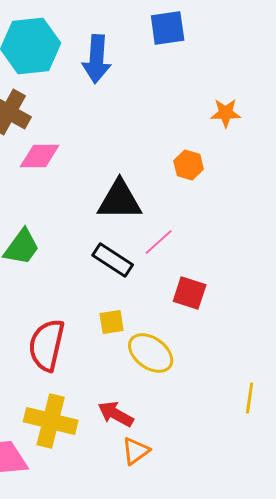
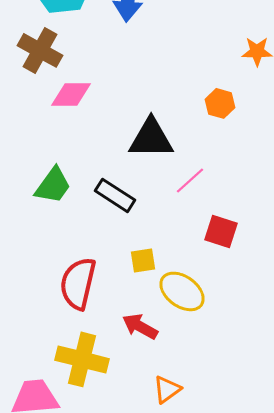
black rectangle: (113, 260) -> (115, 195), moved
red arrow: (116, 414) -> (140, 326), moved

